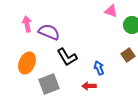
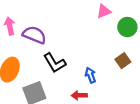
pink triangle: (111, 11) -> (104, 11), turned -40

